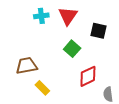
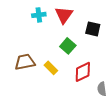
yellow rectangle: (42, 88) -> (51, 68), moved

